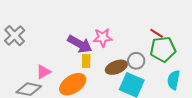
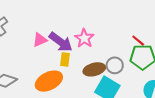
pink star: (103, 38) -> (84, 38), turned 30
pink triangle: (43, 72) -> (40, 40), moved

